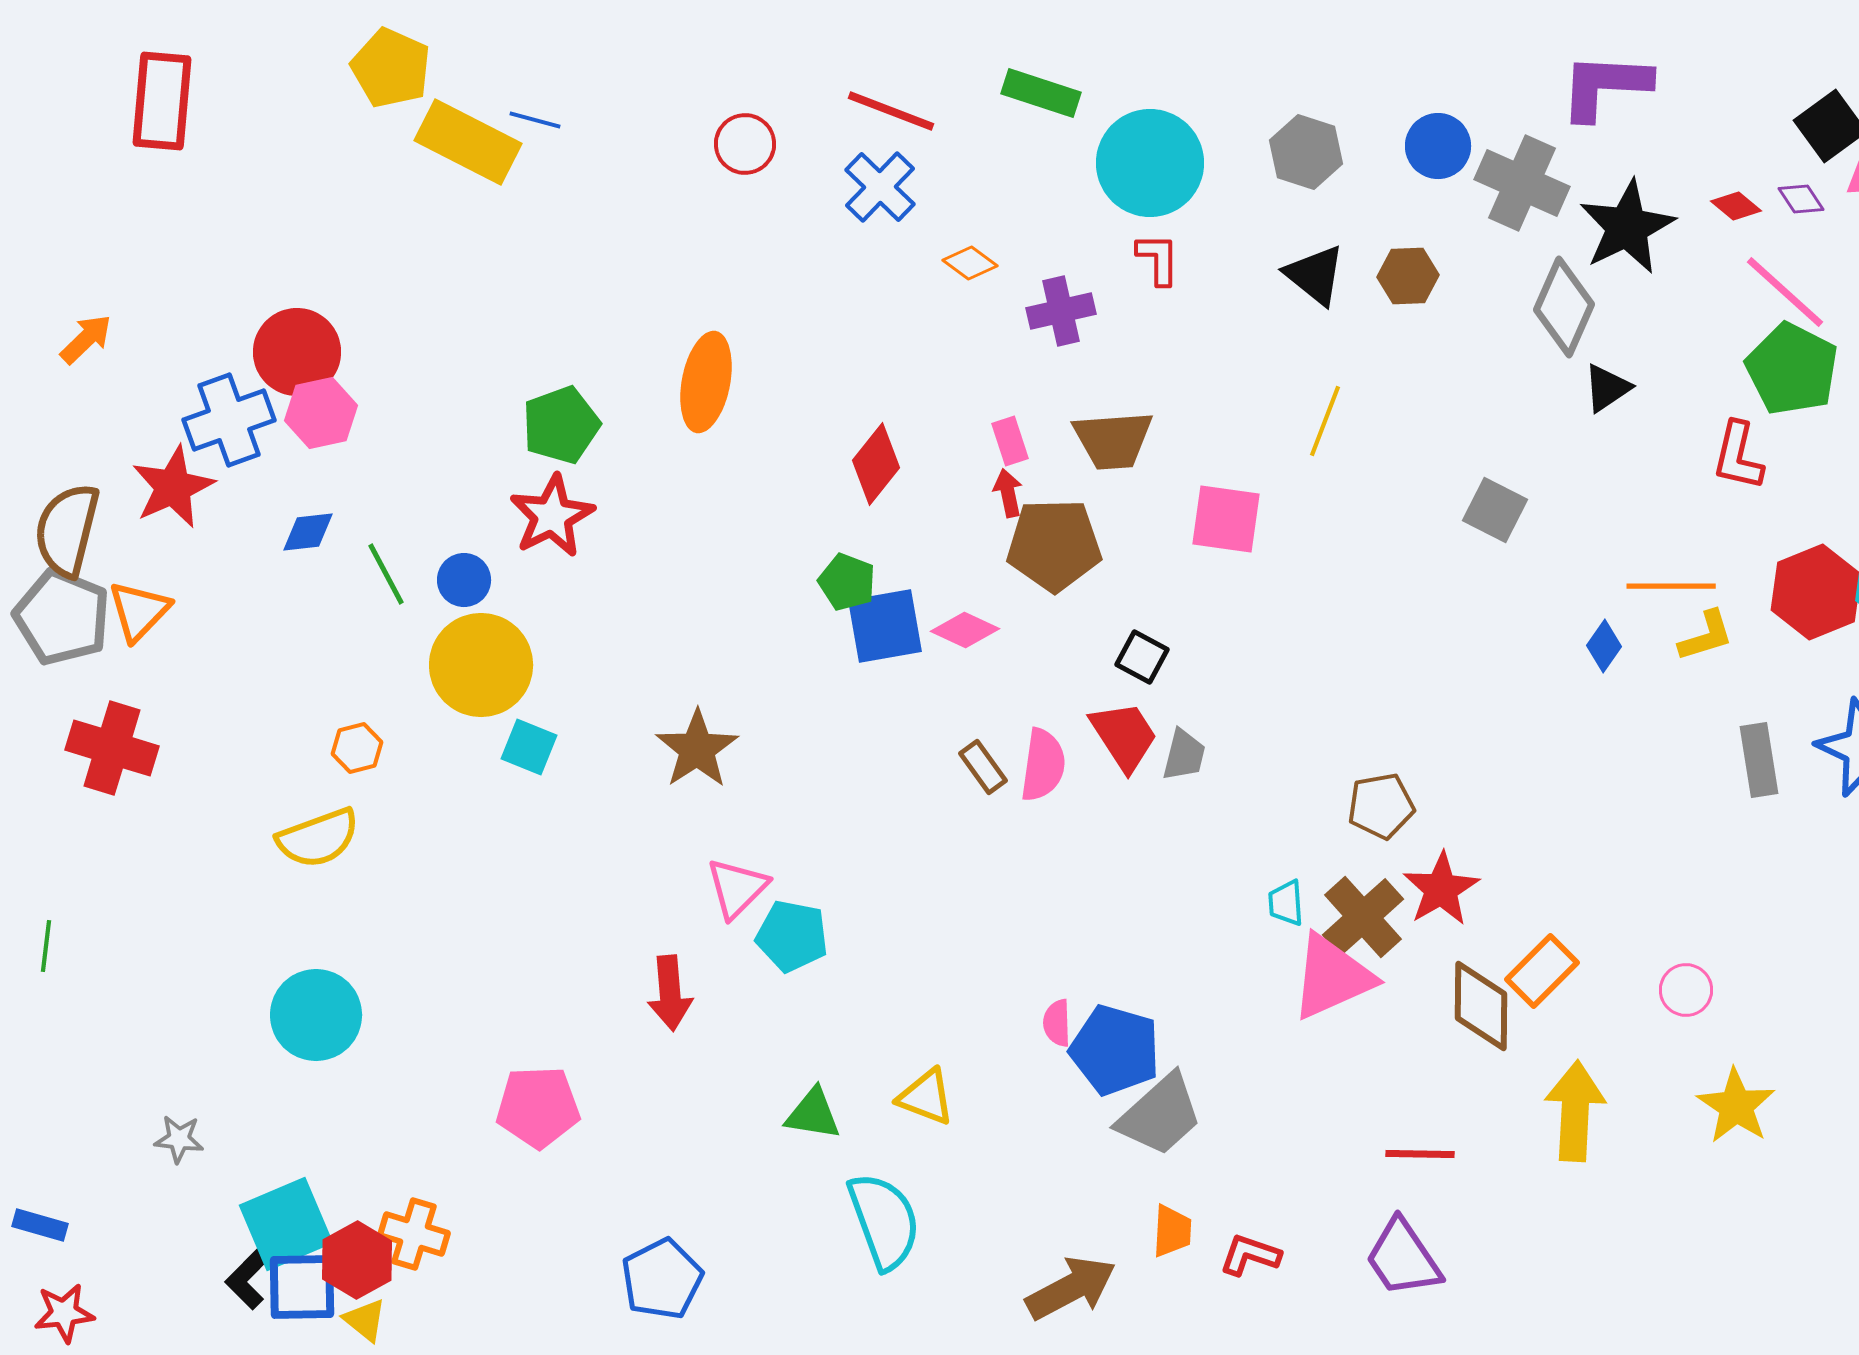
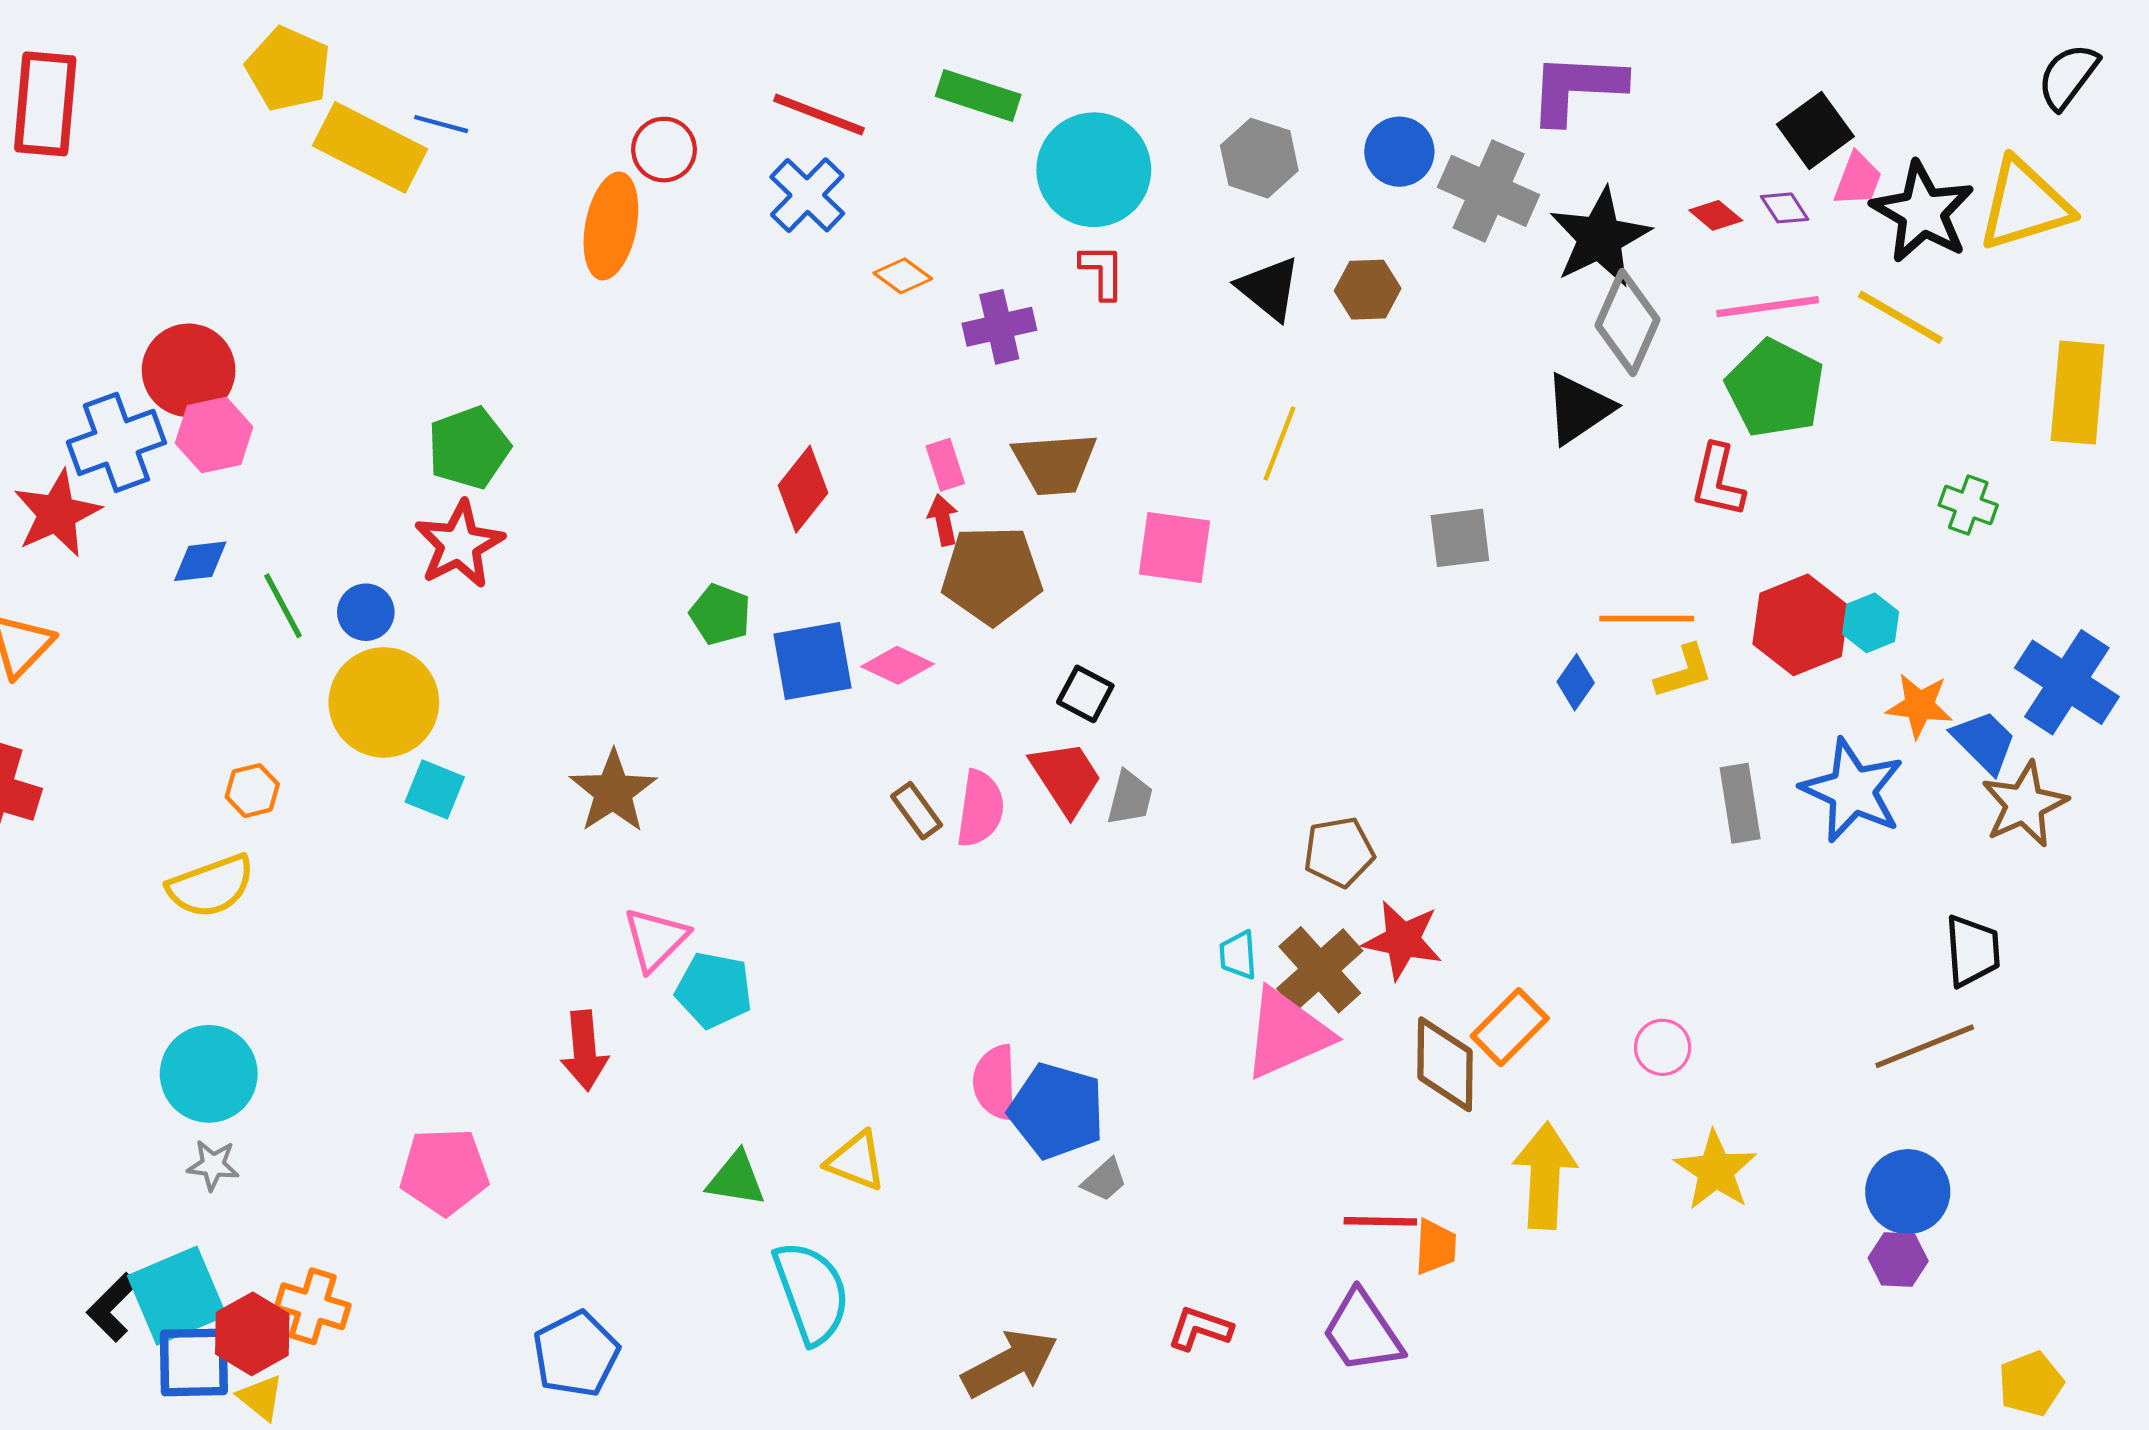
pink line: (1785, 292) -> (1768, 307), turned -50
gray diamond: (1564, 307) -> (1628, 323), moved
orange ellipse: (706, 382) -> (611, 226), moved
black triangle: (1607, 388) -> (1579, 408), size x1.4
gray square: (1495, 510) -> (1460, 538), turned -34
green pentagon: (847, 582) -> (720, 614), moved
red star: (1441, 889) -> (1403, 940), turned -30
pink semicircle: (1057, 1023) -> (995, 1082), size x1.5
gray trapezoid: (1160, 1115) -> (1104, 1180), size x0.5
gray star: (179, 1139) -> (213, 1165), moved
orange trapezoid: (1172, 1231) -> (1435, 1247), moved
black L-shape: (249, 1277) -> (112, 1307), moved

